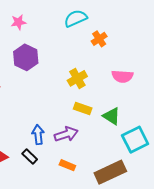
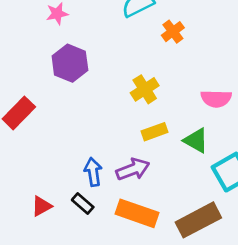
pink semicircle: (122, 76) -> (216, 99), moved
yellow rectangle: (83, 109) -> (155, 132), turned -36
orange rectangle: (67, 165) -> (137, 213), size x1.8

